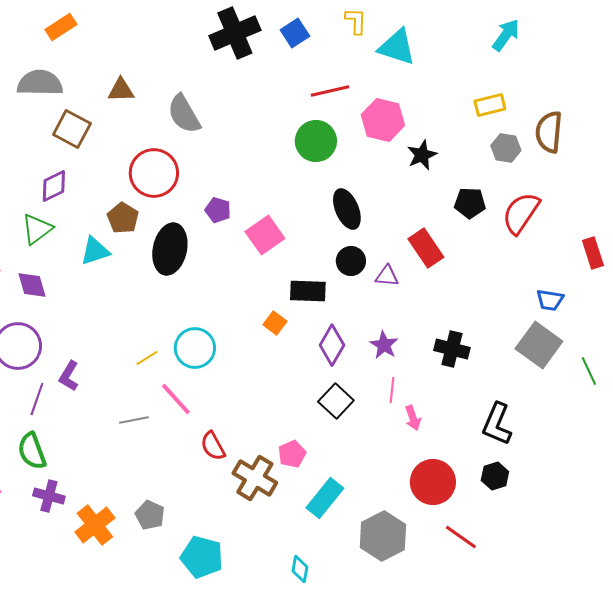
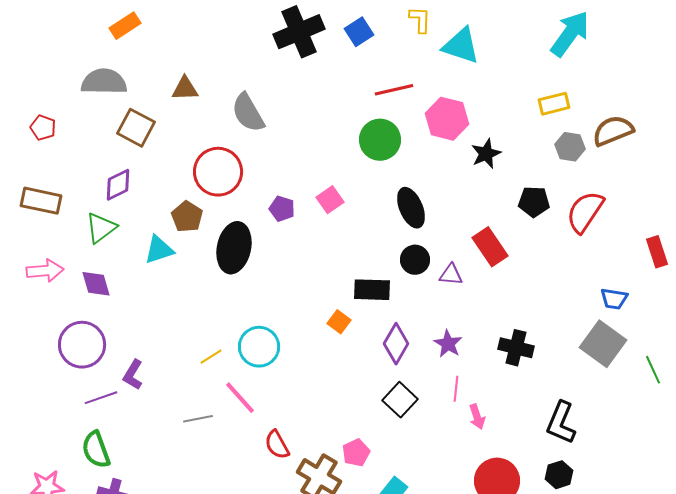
cyan arrow: (506, 35) -> (570, 34), size x1.4
brown semicircle: (549, 132) -> (613, 131), turned 63
pink square: (265, 235) -> (330, 200), moved, size x0.7
purple line: (37, 399) -> (101, 398), turned 52

